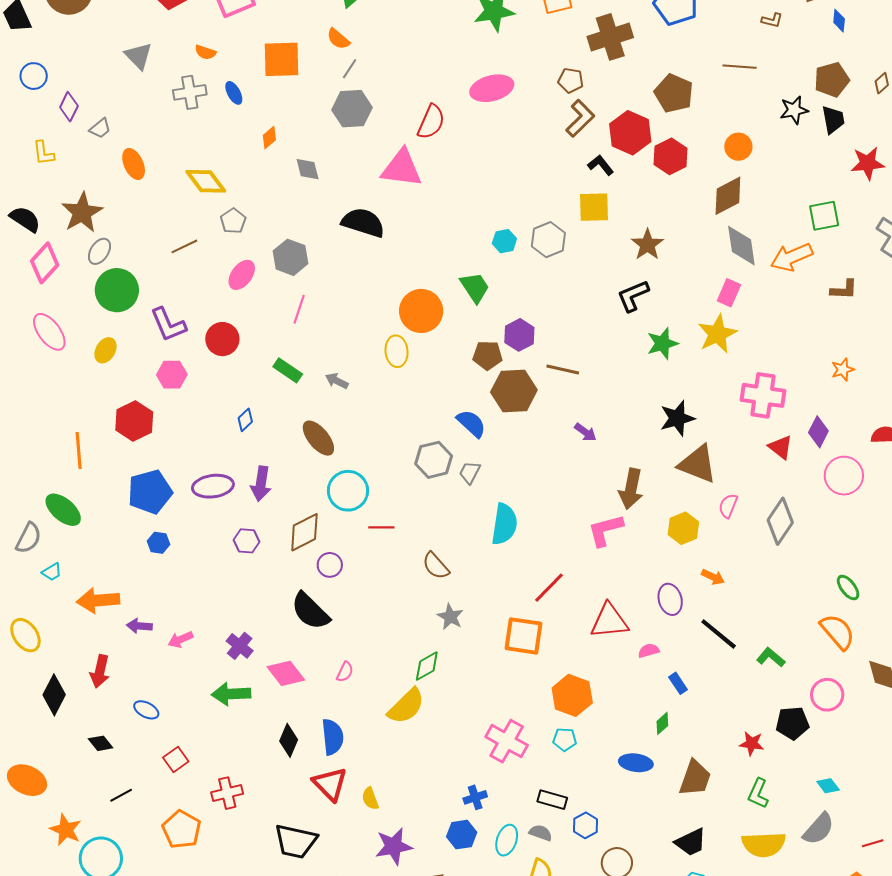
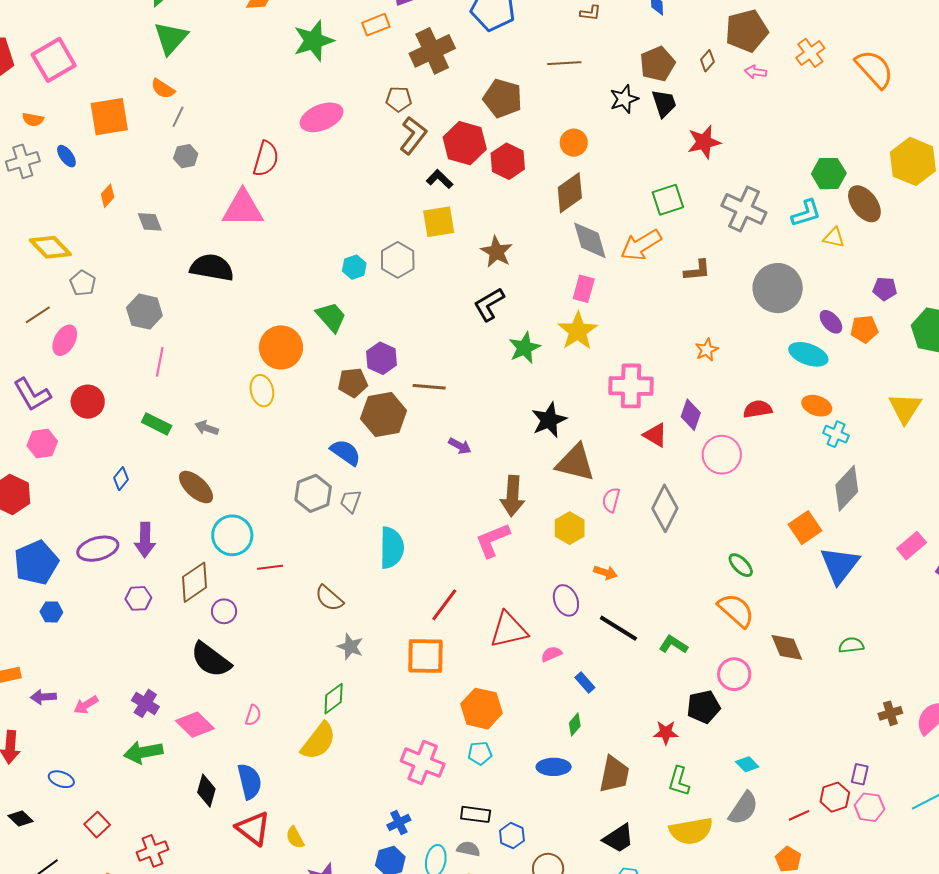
gray hexagon: (352, 109) -> (186, 156), size x0.6
pink ellipse: (242, 275) -> (65, 340), moved

